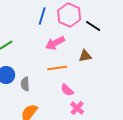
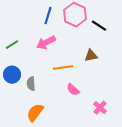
pink arrow: (55, 43) -> (46, 43), moved
pink cross: (77, 108) -> (100, 108), moved

